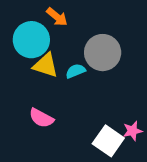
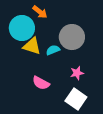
pink semicircle: (41, 118) -> (41, 83), moved
pink star: (133, 131) -> (77, 73), moved

